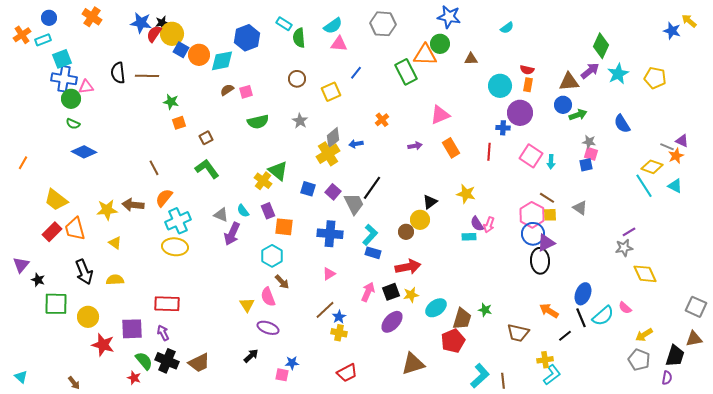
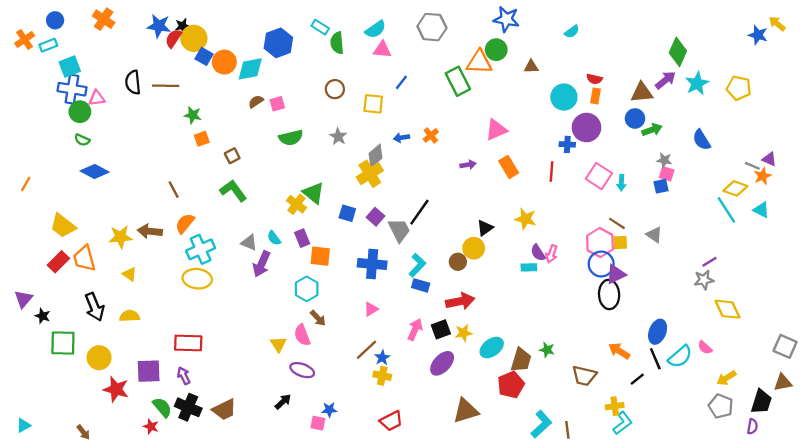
yellow square: (331, 92) -> (373, 104), turned 30
blue arrow: (356, 144) -> (401, 138), moved
cyan triangle: (21, 377) -> (23, 425), turned 48

